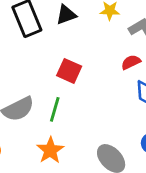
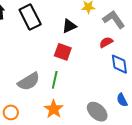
black triangle: (66, 15) -> (69, 26), moved

